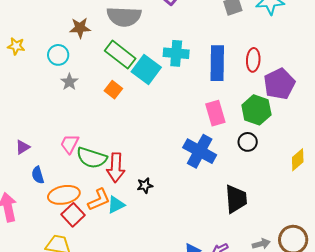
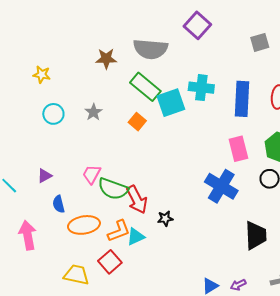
cyan circle: (58, 55) -> (53, 114), moved
cyan square: (146, 69) -> (171, 103), turned 32
red arrow: (116, 168) -> (137, 200), turned -32
red square: (73, 215) -> (110, 262), moved

